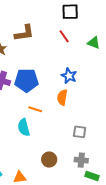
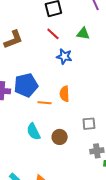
blue star: (69, 76) -> (64, 57), moved
orange line: (35, 109) -> (45, 103), moved
brown circle: (49, 160) -> (60, 137), moved

